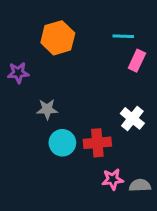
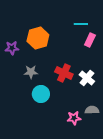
orange hexagon: (58, 38) -> (38, 38), moved
red cross: (97, 143) -> (64, 73), moved, turned 30
gray semicircle: (140, 185) -> (92, 110), moved

